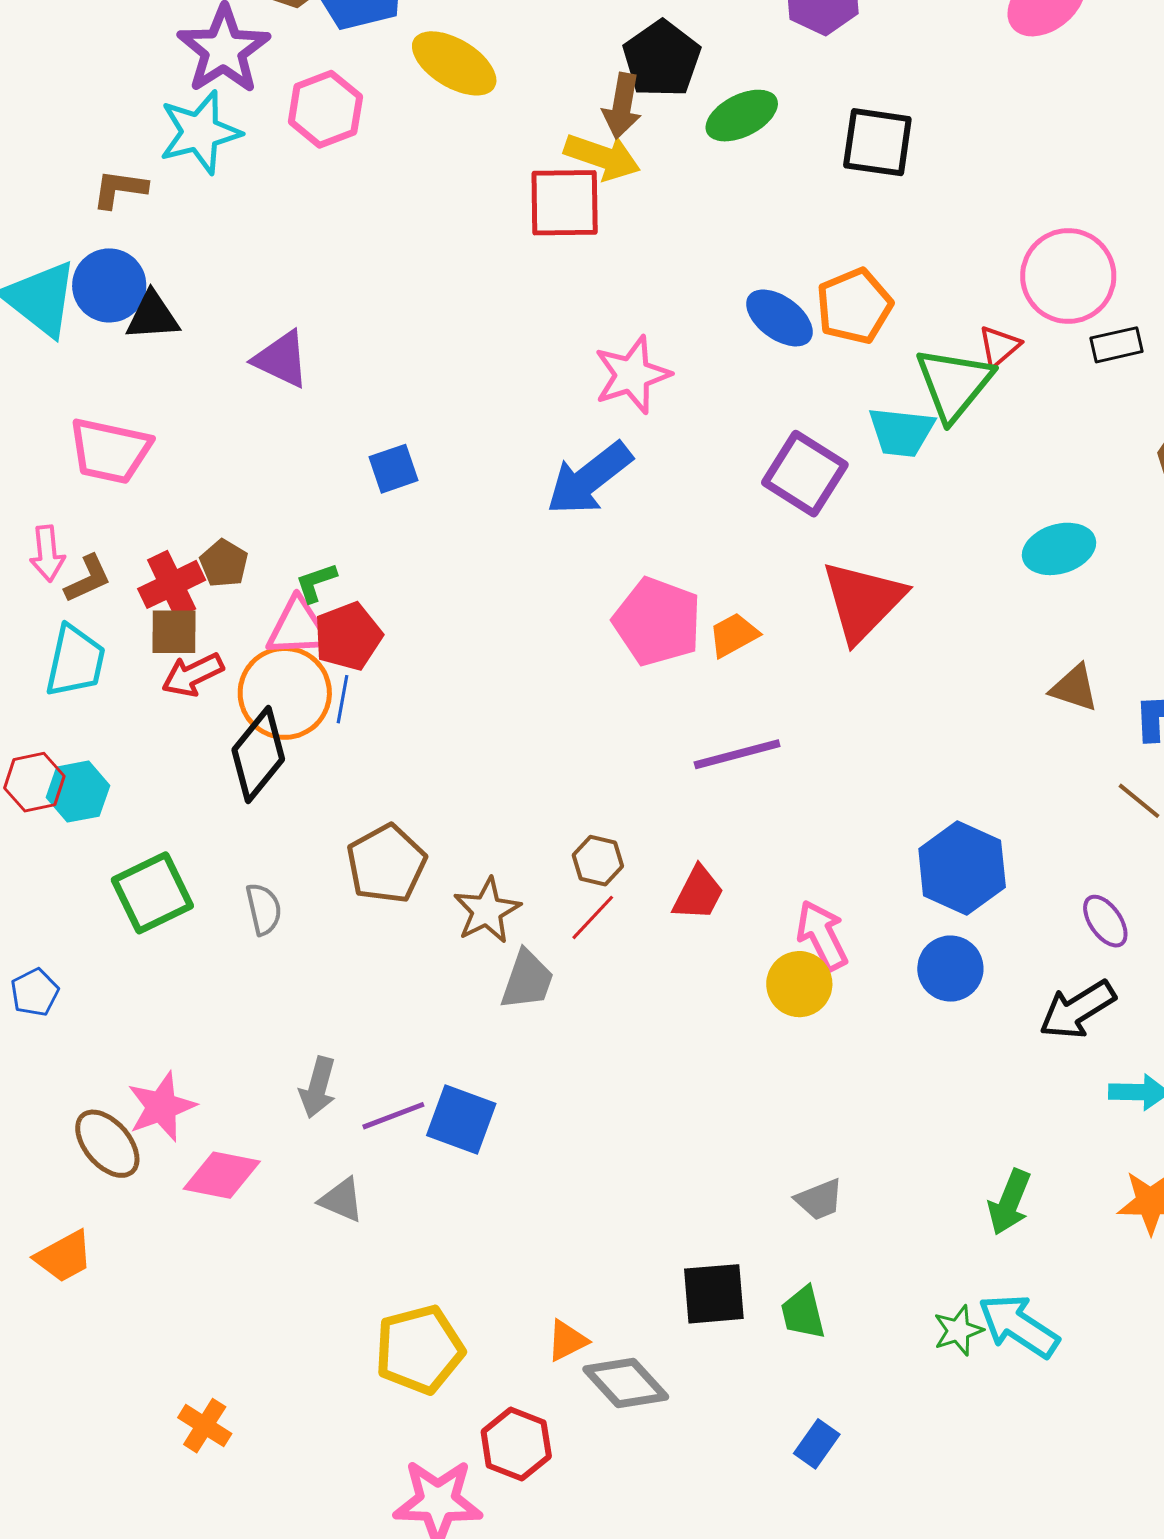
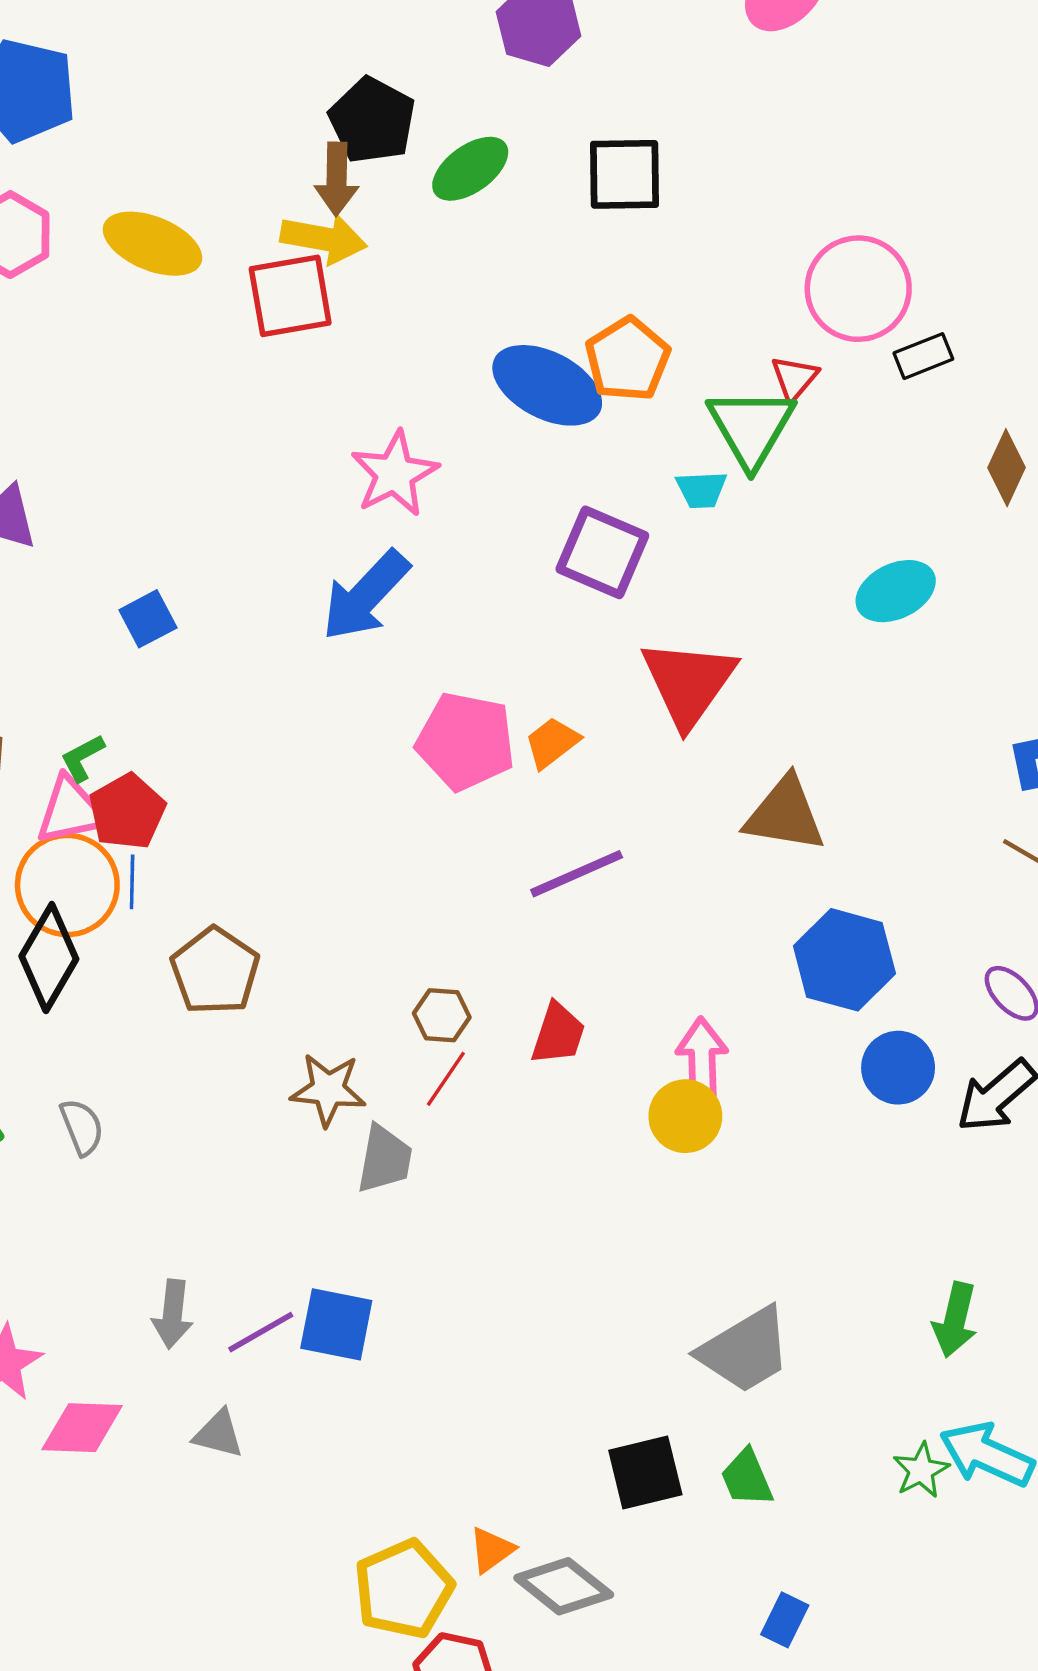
yellow ellipse: (454, 63) -> (152, 244), moved
blue ellipse: (779, 318) -> (547, 385), size x1.4
cyan trapezoid: (901, 432) -> (701, 490), size x0.7
brown triangle: (1074, 688) -> (785, 814), moved, size x1.5
brown pentagon: (386, 864) -> (215, 971), moved
brown star: (487, 911) -> (328, 1090), turned -30
pink arrow: (822, 935) -> (702, 1058), turned 34
blue circle: (950, 969) -> (898, 1068), moved
gray trapezoid: (819, 1200) -> (745, 1350), size x1.8
yellow pentagon: (419, 1349) -> (404, 1589), moved

